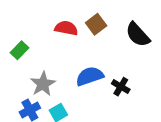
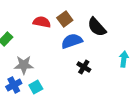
blue semicircle: (90, 76) -> (72, 41), moved
gray star: (43, 84) -> (24, 65), turned 30

